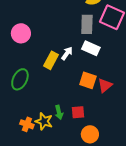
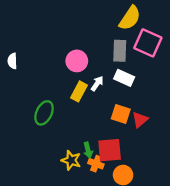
pink circle: (21, 33) -> (77, 61), moved
red square: (78, 112) -> (110, 150), size x1.6
orange cross: (27, 124) -> (96, 164), moved

